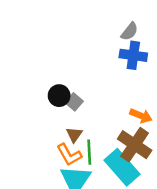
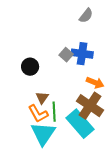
blue cross: (133, 55) -> (82, 54), moved
gray square: (74, 102) -> (66, 55), moved

